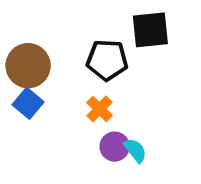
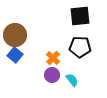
black pentagon: (107, 60) -> (80, 47), moved
purple circle: (115, 147) -> (52, 75), moved

